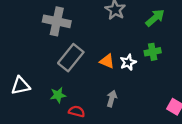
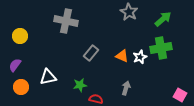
gray cross: (57, 21) -> (66, 21), moved
green cross: (153, 52) -> (161, 48), size x1.5
gray rectangle: (71, 58) -> (91, 53), size x0.7

